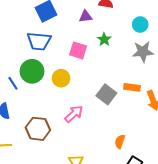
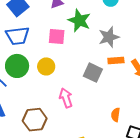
green star: (104, 39) -> (79, 20), size x1.6
gray star: (143, 52) -> (109, 37), moved
pink arrow: (74, 114) -> (66, 98), turned -54

